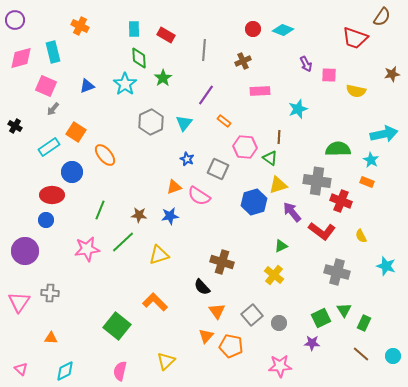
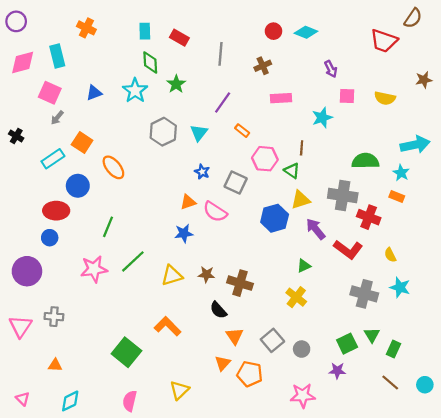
pink square: (329, 75) -> (347, 96), moved
brown star: (139, 215) -> (206, 274), moved
cyan star: (386, 266) -> (400, 287), moved

